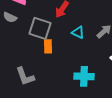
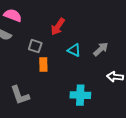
gray square: (40, 28) -> (35, 46), size x0.6

